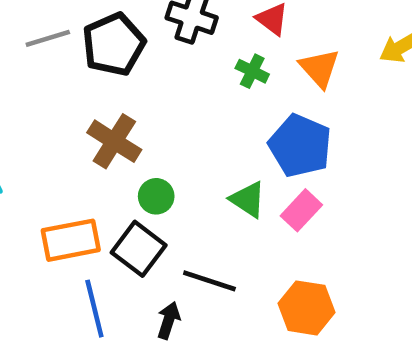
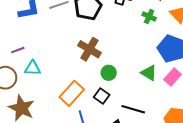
orange rectangle: (71, 240) -> (72, 93), turned -35
black square: (139, 249) -> (102, 96), size x0.7

